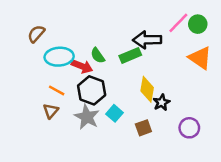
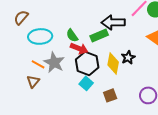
red arrow: (82, 66) -> (79, 48), moved
black hexagon: (92, 90) -> (87, 63), moved
black star: (162, 102) -> (128, 57), moved
gray star: (87, 117) -> (54, 62), moved

